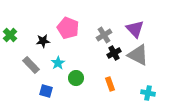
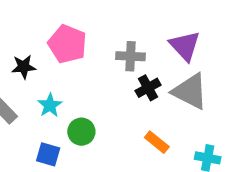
gray cross: (104, 35) -> (130, 56), turned 35
orange rectangle: (110, 84) -> (157, 142), moved, turned -32
blue square: (46, 91) -> (48, 154), moved

